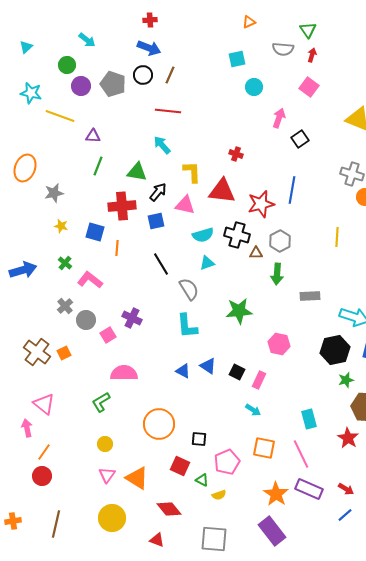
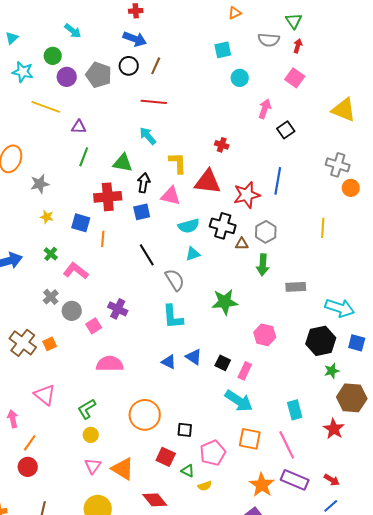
cyan star: (31, 93) -> (23, 72), moved
black arrow: (158, 192) -> (144, 183), turned -30
green L-shape: (101, 402) -> (87, 409), moved
pink triangle: (44, 404) -> (45, 395), moved
cyan arrow: (253, 410) -> (239, 401), size x1.8

